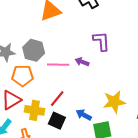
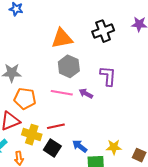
gray hexagon: (34, 50) -> (69, 66), moved
red line: (57, 99) -> (56, 126), turned 30
yellow star: (114, 102) -> (114, 147), moved, size x0.7

